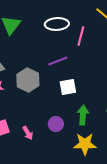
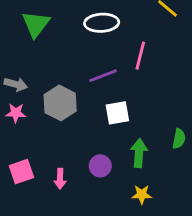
pink line: (81, 36) -> (140, 56), moved
pink arrow: (28, 133) -> (60, 179), turned 32
yellow star: (85, 144) -> (142, 195), size x0.6

